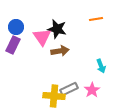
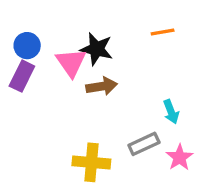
gray rectangle: (69, 89) -> (144, 144), moved
pink star: (92, 90) -> (180, 157), moved

